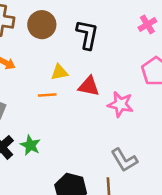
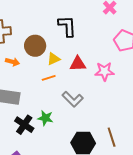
brown circle: (42, 25) -> (35, 46), moved
gray L-shape: (124, 160) -> (73, 99), moved

